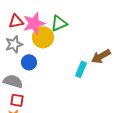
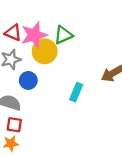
red triangle: (16, 21) -> (13, 33), turned 35
cyan rectangle: (81, 69) -> (76, 92), moved

